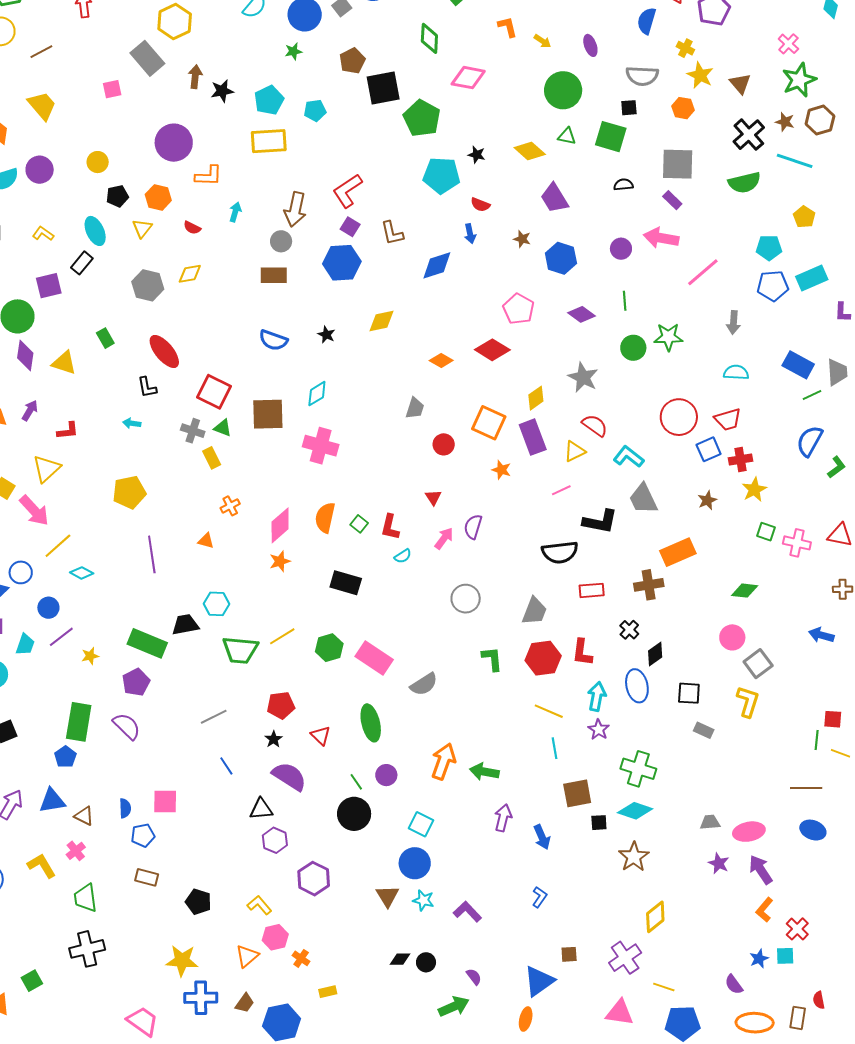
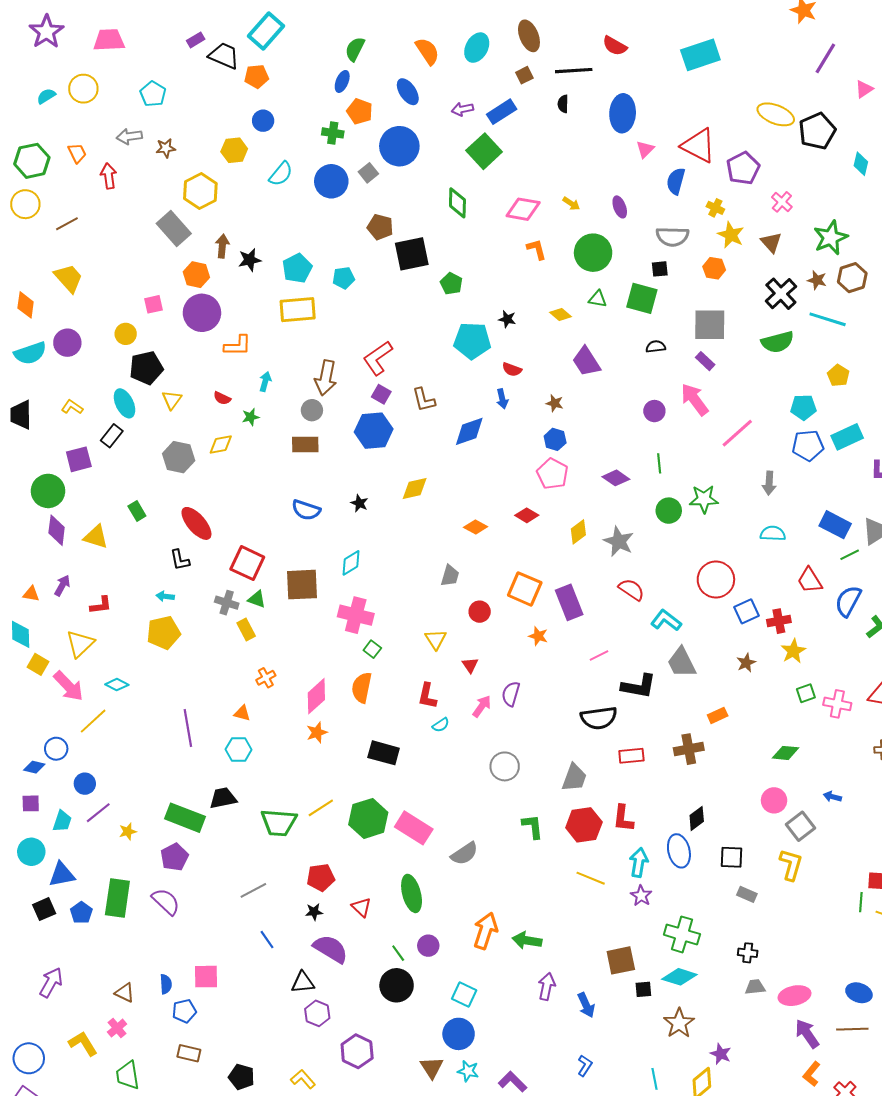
orange L-shape: (508, 27) -> (537, 249), moved
pink cross: (788, 44) -> (782, 202), moved
green star: (293, 51) -> (251, 417), moved
brown pentagon: (352, 61) -> (380, 227), turned -30
pink diamond: (468, 78) -> (523, 209), moved
pink square: (112, 89) -> (154, 304), moved
green pentagon: (422, 118) -> (451, 284), size x0.6
yellow diamond: (530, 151) -> (561, 314), size x0.7
black pentagon: (117, 196) -> (146, 368), size x1.5
orange hexagon: (158, 197) -> (196, 275), moved
pink arrow: (661, 238) -> (695, 399), turned 44
blue hexagon: (561, 258) -> (555, 439), moved, size x0.7
red diamond: (492, 350) -> (527, 515), size x0.7
yellow diamond: (536, 398) -> (578, 532), moved
red trapezoid: (728, 419) -> (810, 580), moved, turned 76
yellow triangle: (575, 451) -> (436, 639), moved, turned -35
yellow pentagon: (129, 492) -> (164, 633), moved
green square: (359, 524) -> (372, 649), moved
green square: (766, 532) -> (806, 693), turned -36
orange rectangle: (678, 552) -> (718, 715), size x0.6
cyan diamond: (82, 573) -> (117, 685), moved
cyan hexagon: (217, 604) -> (239, 750), moved
black cross: (629, 630) -> (748, 953), moved, turned -36
blue arrow: (821, 635) -> (832, 797), moved, size x0.7
green hexagon: (329, 648) -> (368, 818), size x1.4
black star: (274, 739) -> (314, 912), turned 30
cyan line: (555, 748) -> (655, 1079), moved
blue pentagon: (65, 757) -> (81, 913), moved
brown line: (806, 788) -> (852, 1029), moved
blue triangle: (52, 801) -> (62, 875), moved
purple star: (719, 863) -> (721, 1054), moved

